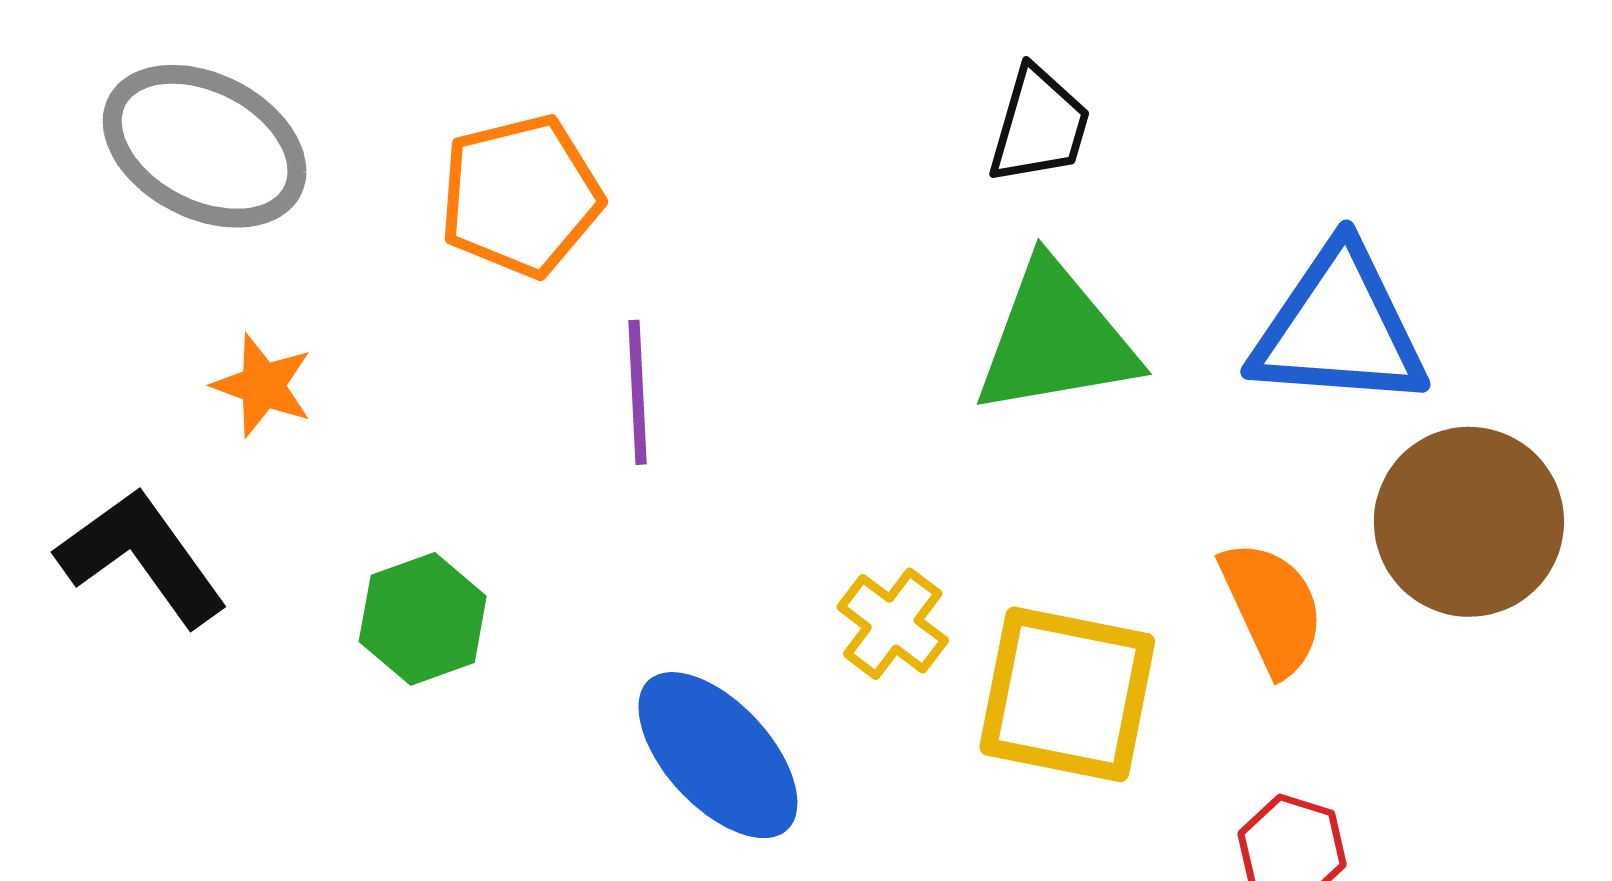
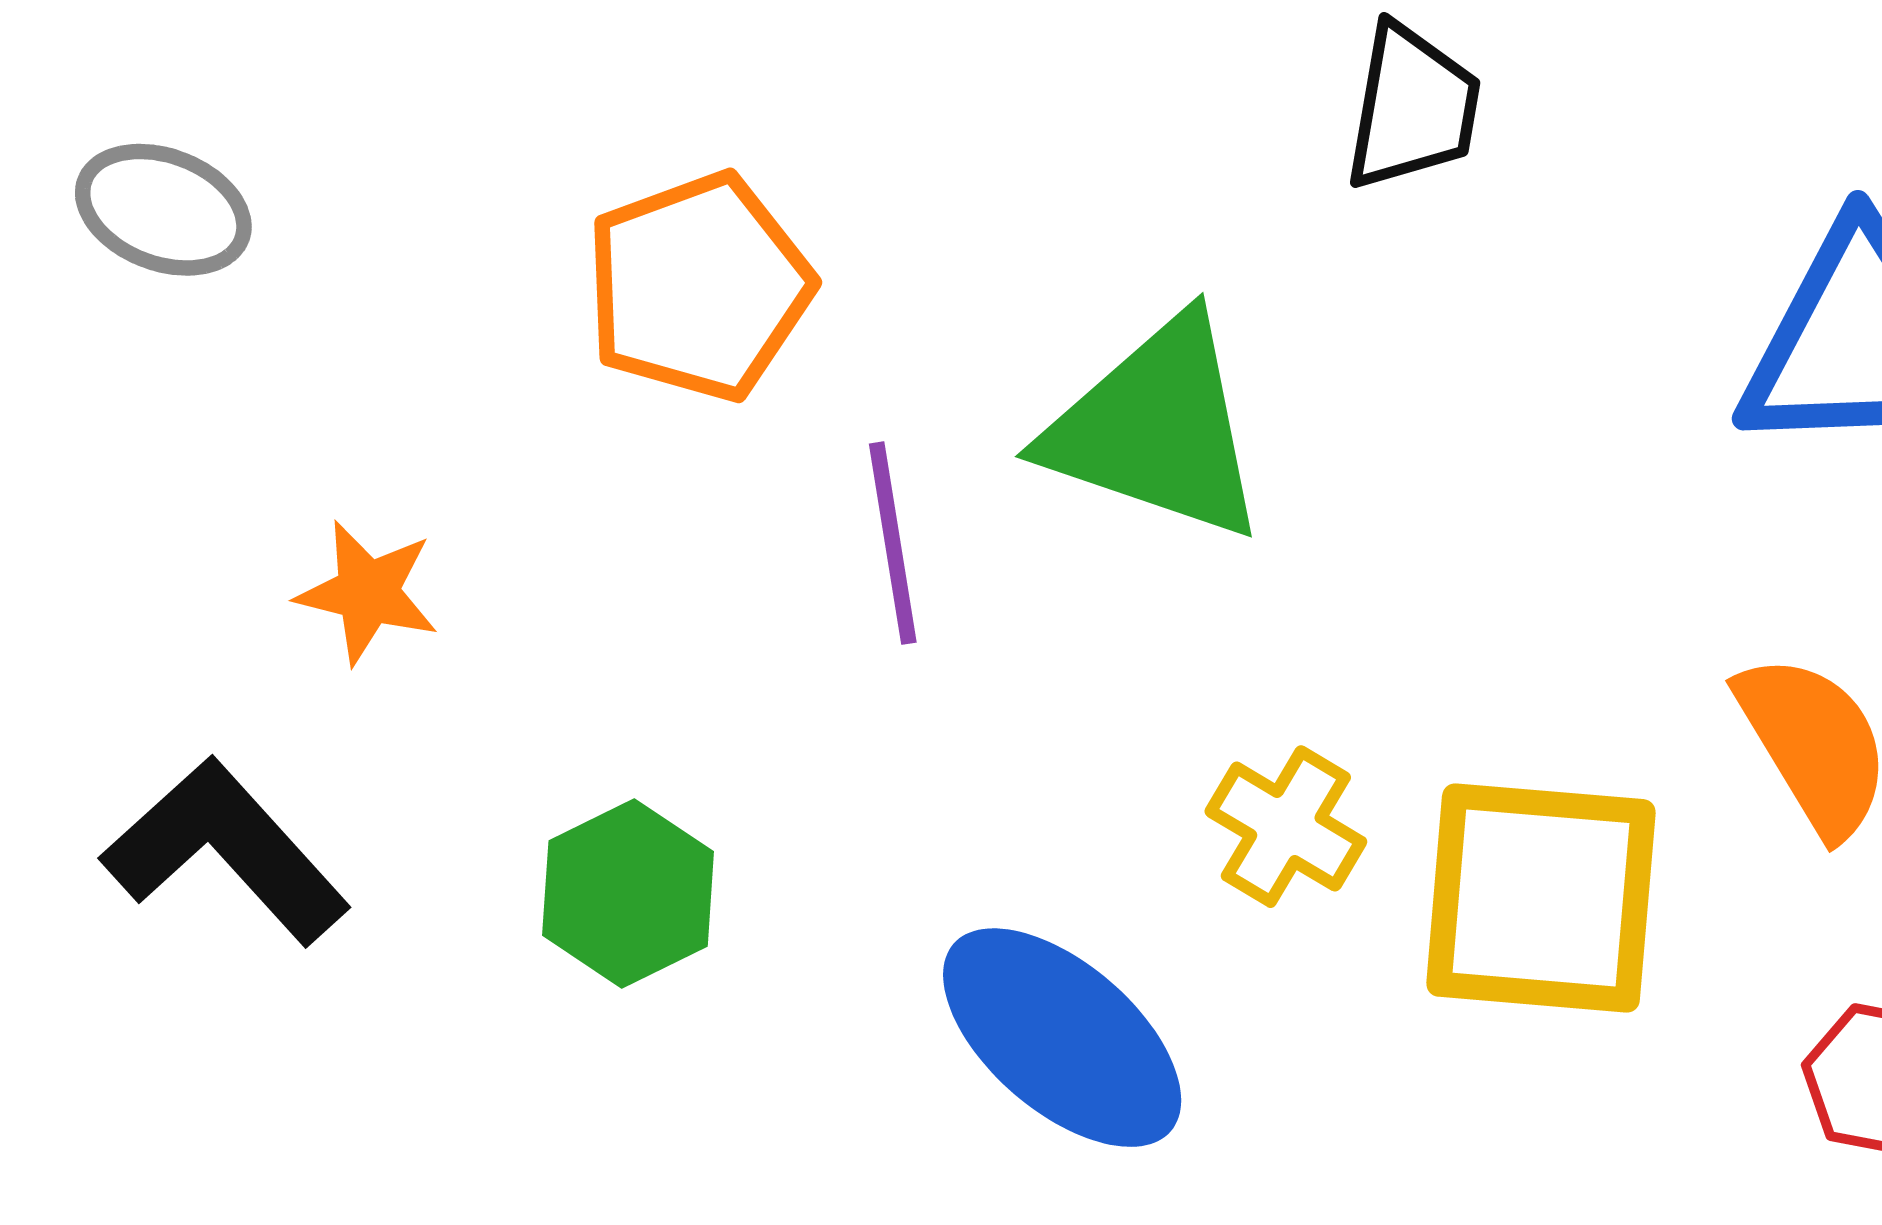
gray ellipse: (205, 146) -> (163, 210), moved, size x0.6
green triangle: (1056, 339) -> (1156, 429), moved, turned 35

